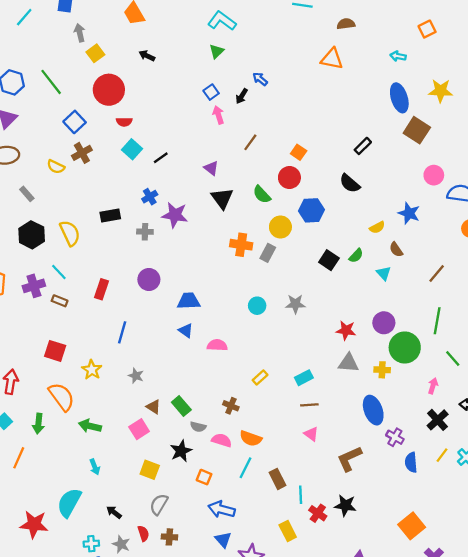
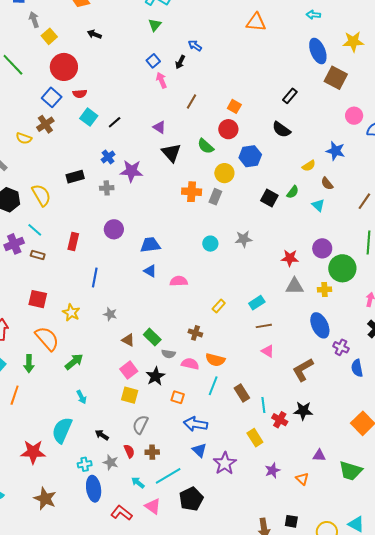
blue square: (75, 122) -> (52, 97), moved
green arrow: (90, 426) -> (74, 362), turned 132
pink square: (139, 429) -> (129, 370), moved

